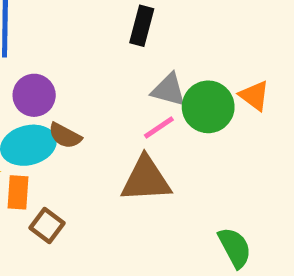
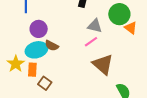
green circle: (208, 107) -> (119, 14), moved
brown triangle: (146, 179) -> (103, 64), moved, turned 45

